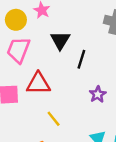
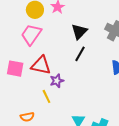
black triangle: (60, 40) -> (79, 32), moved
purple star: (98, 94) -> (57, 81), moved

